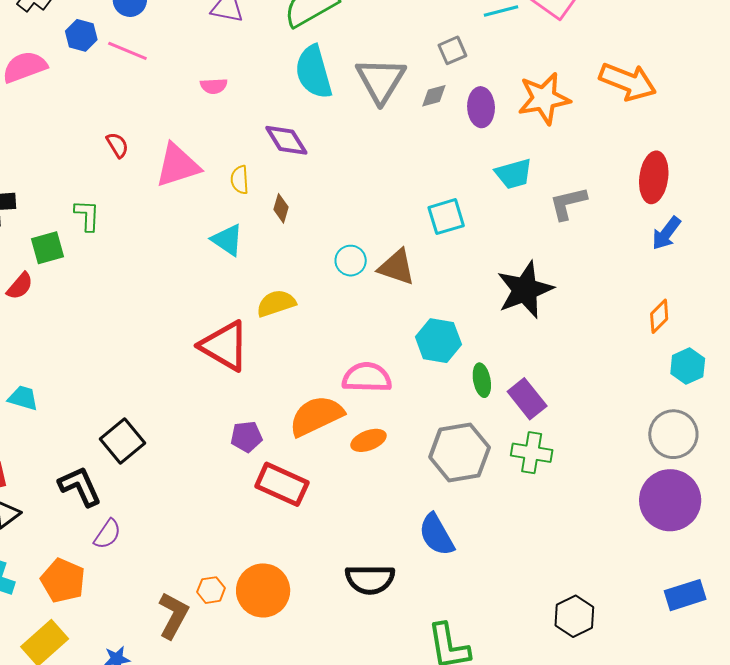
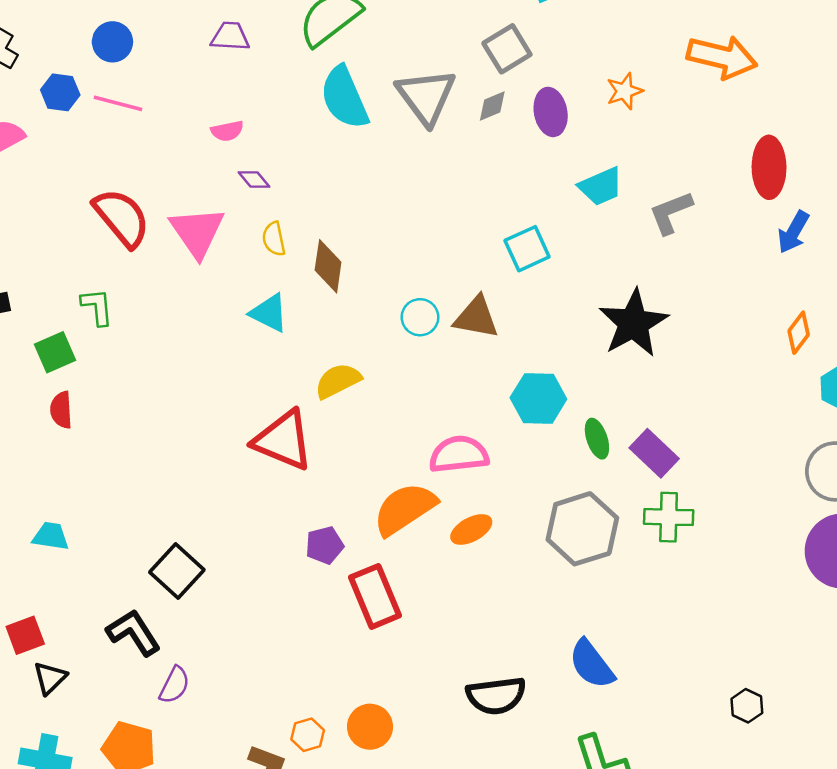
gray square: (452, 50) -> (507, 49), size x1.4
orange star: (544, 99) -> (624, 91), size x0.6
purple diamond: (286, 140) -> (254, 180), moved, size x0.6
red semicircle: (117, 145) -> (122, 218), size x2.0
pink triangle: (178, 165) -> (197, 232), turned -39
brown diamond: (281, 208) -> (328, 266), size x1.5
red semicircle: (20, 286) -> (61, 410), moved, turned 144
red rectangle: (282, 484) -> (375, 596), turned 51
blue semicircle: (436, 535) -> (592, 664), moved
orange circle: (263, 590) -> (370, 727), size x0.7
black hexagon: (574, 616) -> (747, 706), size x0.7

